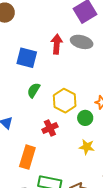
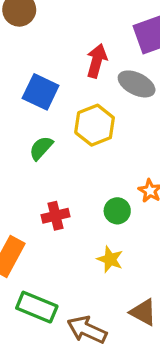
red arrow: (57, 44) -> (97, 61), moved
yellow hexagon: (65, 101) -> (95, 125), moved

